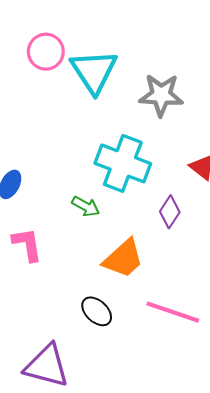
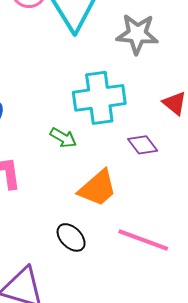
cyan cross: (123, 163) -> (99, 98), turned -30
purple diamond: (170, 212) -> (143, 145), turned -72

